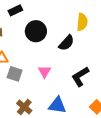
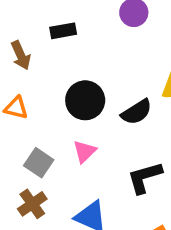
black circle: (36, 31) -> (85, 100), moved
gray square: (15, 74) -> (39, 163), moved

